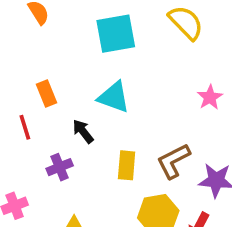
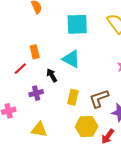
red line: (25, 127) -> (20, 69), turned 56

